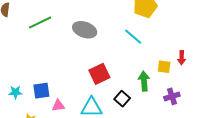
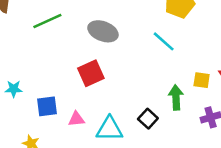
red square: (99, 74) -> (91, 73), moved
cyan star: (15, 92) -> (14, 89), moved
pink triangle: (58, 106) -> (76, 119), moved

